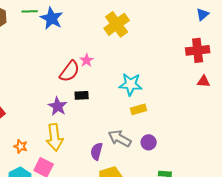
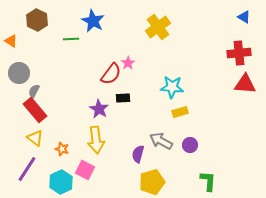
green line: (30, 11) -> (71, 39), moved
blue triangle: (203, 14) -> (244, 17), turned -48
red triangle: (204, 81) -> (245, 84), size x1.6

